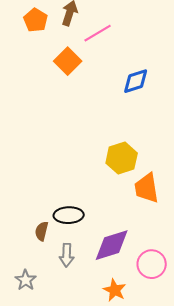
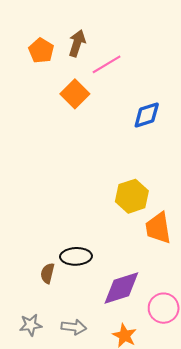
gray arrow: (67, 255) -> (74, 327), moved, turned -85
gray star: (26, 280) -> (31, 325), turned 30

